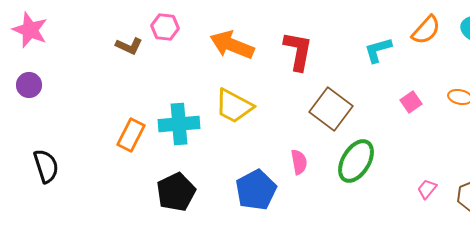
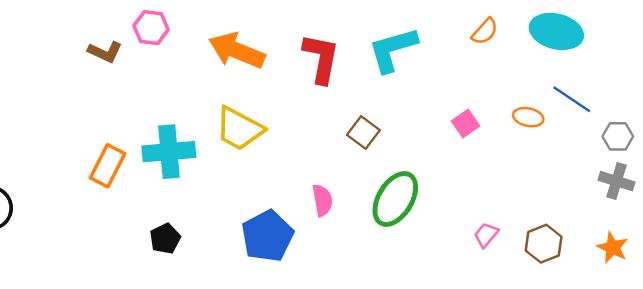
orange semicircle: (426, 30) -> (485, 31), size x0.7
cyan L-shape: (378, 50) -> (393, 49), moved, size x1.4
brown square: (331, 109) -> (363, 132), size x0.6
black pentagon: (176, 192) -> (165, 239), size x0.6

